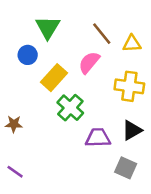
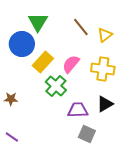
yellow triangle: (132, 44) -> (105, 35), turned -35
blue circle: (28, 55) -> (22, 44), size x1.6
pink semicircle: (89, 62) -> (71, 64), moved
gray square: (126, 168) -> (87, 134), moved

